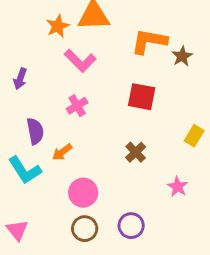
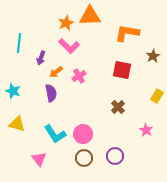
brown star: (182, 56) -> (153, 56), moved
pink L-shape: (80, 61) -> (69, 46), moved
orange arrow: (62, 152) -> (56, 72), moved
cyan L-shape: (25, 170) -> (55, 134), moved

